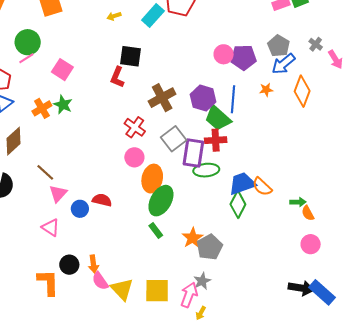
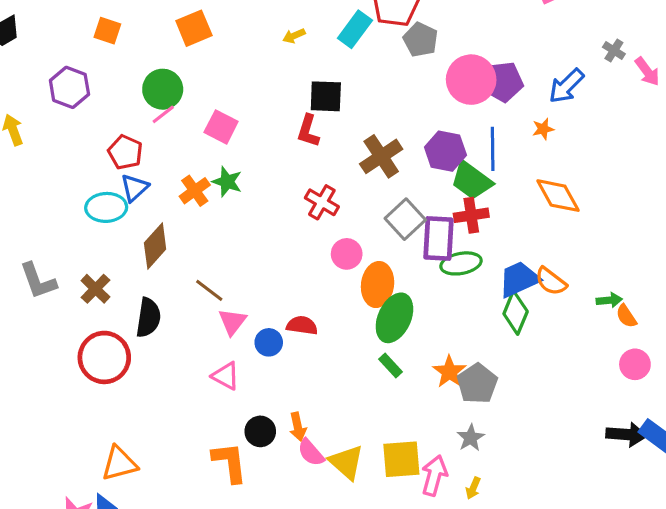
gray pentagon: (279, 46) -> (421, 40), moved
pink circle: (224, 54) -> (471, 80), size x1.6
orange diamond: (302, 91) -> (558, 196), moved, turned -44
red cross: (135, 127) -> (322, 202), moved
pink arrow: (189, 295) -> (434, 475), moved

